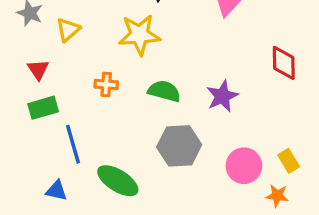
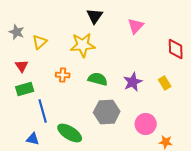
red diamond: (284, 63) -> (176, 49), moved
yellow rectangle: (289, 161) -> (165, 83), moved

